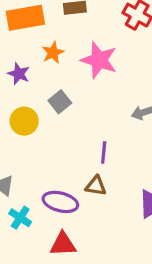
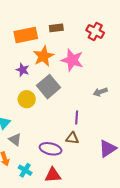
orange star: (53, 53) -> (43, 56), size x1.5
gray square: (60, 102) -> (49, 87), size x1.6
cyan cross: (20, 218) -> (25, 170), moved

